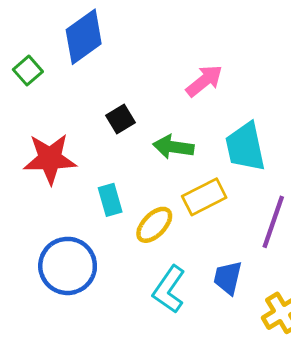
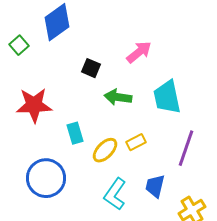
black square: (120, 119) -> (91, 68), moved, turned -36
yellow rectangle: (204, 197) -> (136, 142), moved, size x0.7

